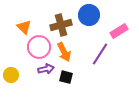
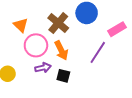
brown cross: (61, 25) -> (58, 23), turned -35

